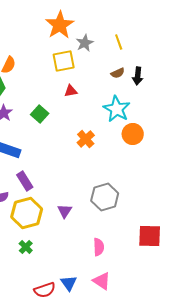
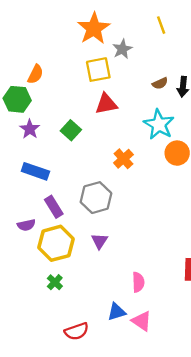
yellow line: (119, 42) -> (161, 25), moved
red triangle: (71, 91) -> (106, 104), size x1.5
gray hexagon: (105, 197) -> (96, 198), moved
blue triangle: (69, 283) -> (117, 312), moved, turned 48

